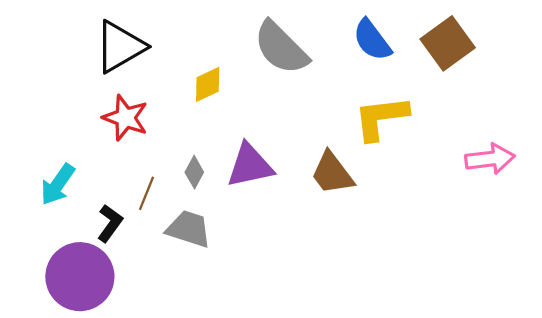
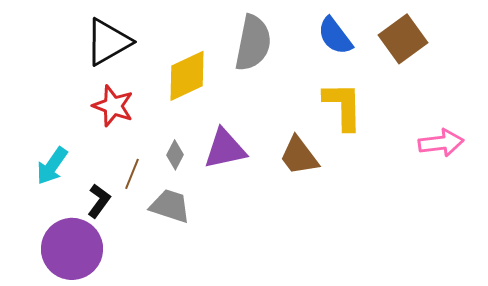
gray semicircle: (281, 48) -> (253, 43), turned -124
yellow diamond: (208, 84) -> (187, 76), size x1.6
yellow L-shape: (381, 118) -> (343, 106), turned 96

